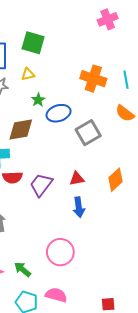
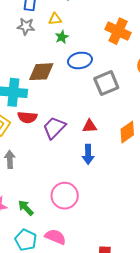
green star: (38, 100) -> (62, 37), moved

